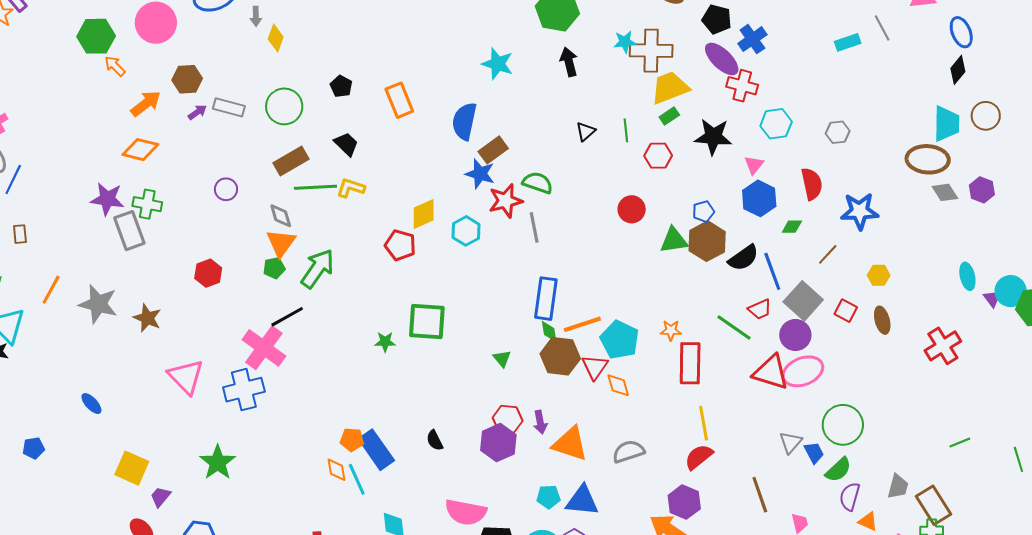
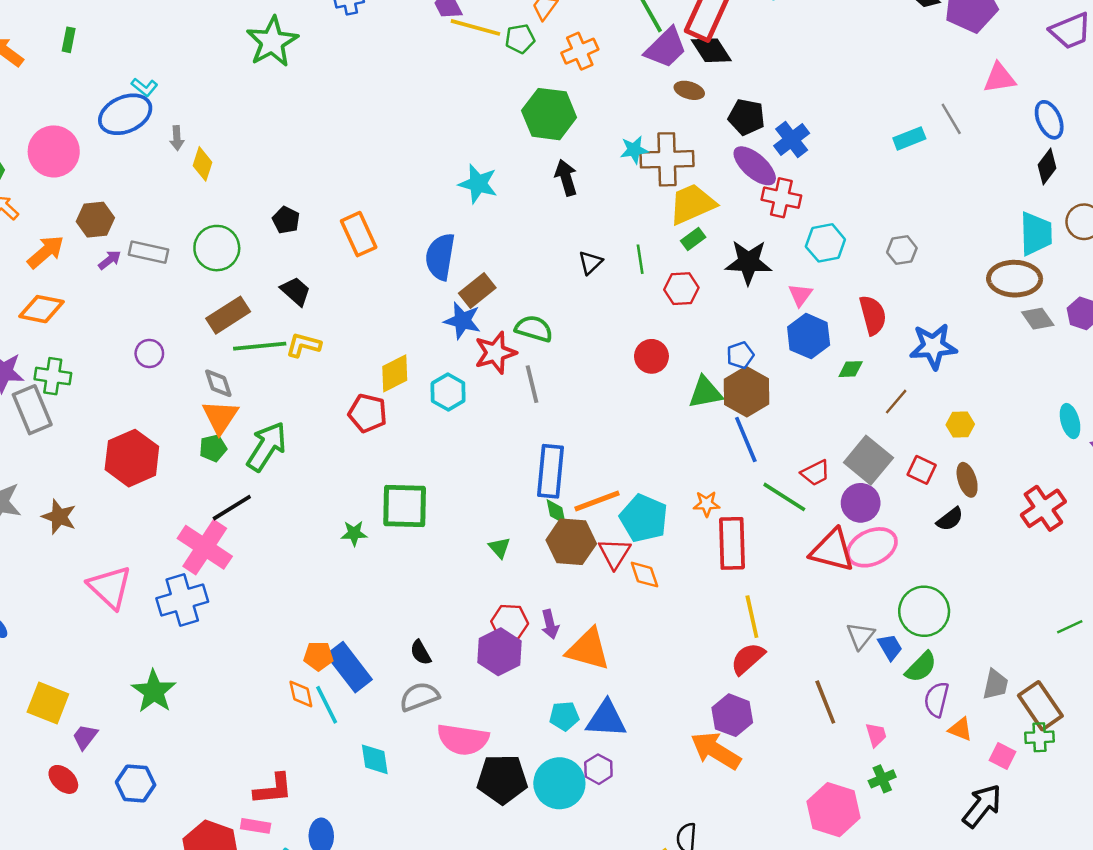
black semicircle: (743, 258) -> (950, 519), moved, size x0.7
blue line: (772, 271) -> (746, 439), moved
red hexagon: (208, 273) -> (132, 458), size x1.6
gray semicircle: (628, 452) -> (419, 697), moved

